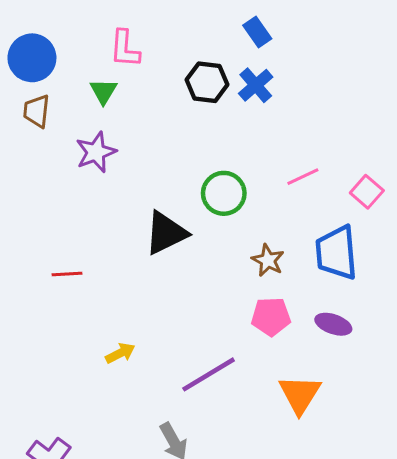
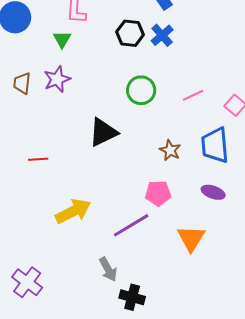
brown trapezoid: (37, 111) -> (22, 83), moved
green circle: (224, 193) -> (141, 90), moved
pink pentagon: (271, 317) -> (158, 193), moved
yellow arrow: (120, 353) -> (73, 211), size x1.8

